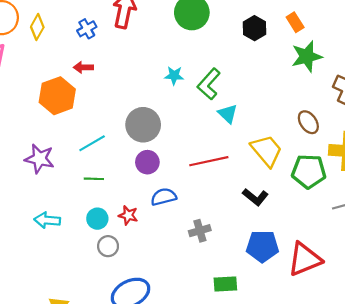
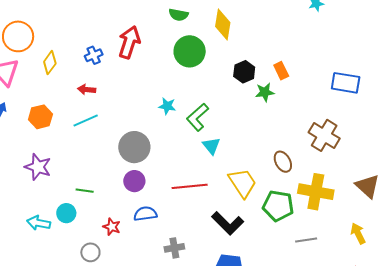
yellow diamond: (37, 27) -> (50, 63), moved
green star: (307, 56) -> (265, 92), moved, size x0.7
orange hexagon: (57, 96) -> (40, 117), moved, size x0.7
cyan line: (92, 143) -> (86, 121), moved
black L-shape: (255, 197) -> (228, 223), size x1.4
cyan circle: (97, 219) -> (66, 213), moved

